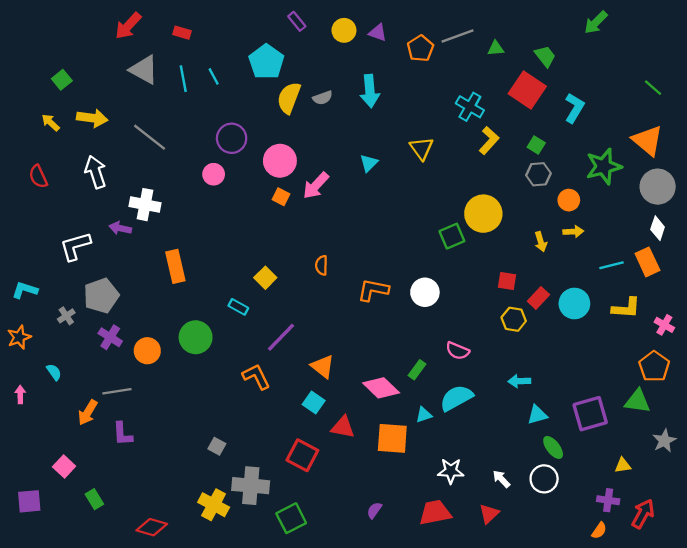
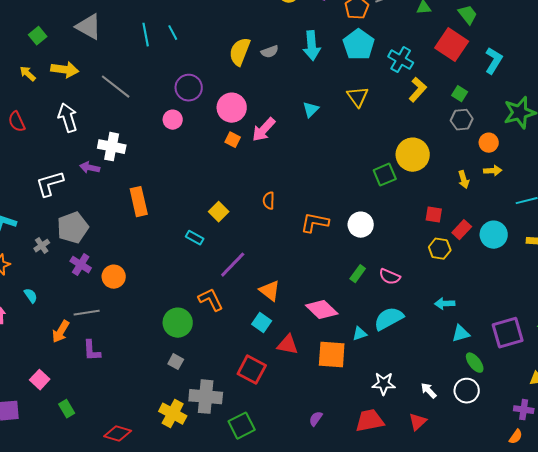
cyan pentagon: (266, 62) -> (359, 45), moved
gray triangle: (144, 70) -> (89, 27), moved
green circle: (196, 337) -> (178, 323), moved
green rectangle: (417, 370) -> (358, 274), moved

